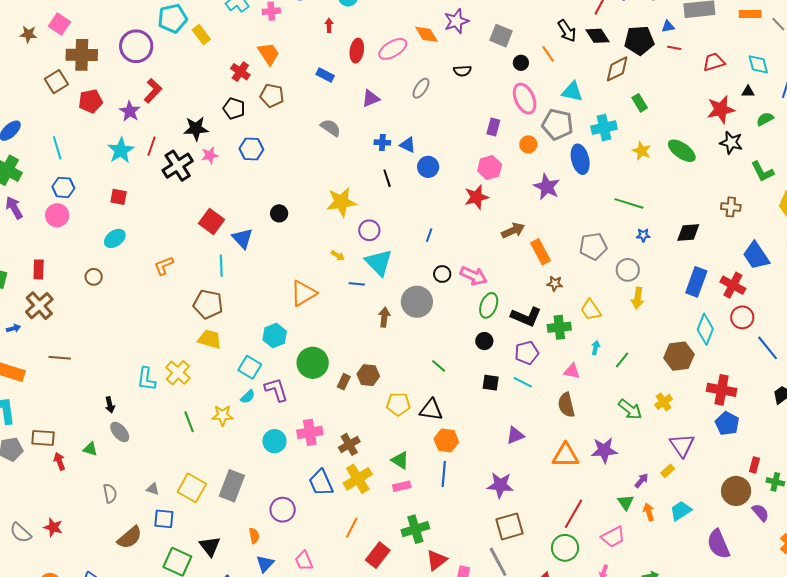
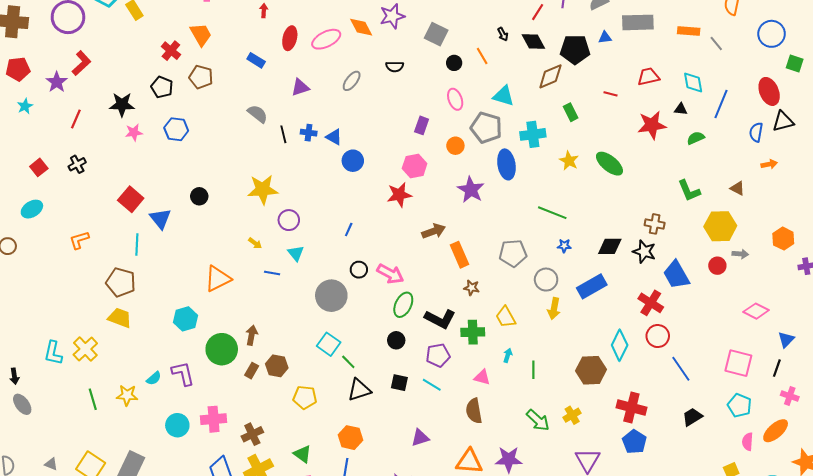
black arrow: (567, 31) -> (503, 34), size x0.6
red line: (674, 48) -> (611, 94), moved
pink ellipse: (525, 99) -> (455, 99), size x0.7
black star: (731, 143) -> (644, 252), moved
cyan star: (121, 150) -> (25, 106), moved, size x0.6
black cross: (178, 166) -> (77, 164), moved, size x0.6
black line: (387, 178) -> (283, 134), moved
red square: (119, 197) -> (39, 167), turned 36
cyan triangle: (379, 262) -> (296, 253), size x0.6
blue rectangle: (696, 282) -> (592, 286), moved, turned 36
brown arrow: (384, 317) -> (252, 335), moved
green line: (622, 360) -> (533, 370), turned -42
cyan square: (250, 367) -> (329, 344), moved
black triangle: (431, 410) -> (359, 390), moved, turned -30

